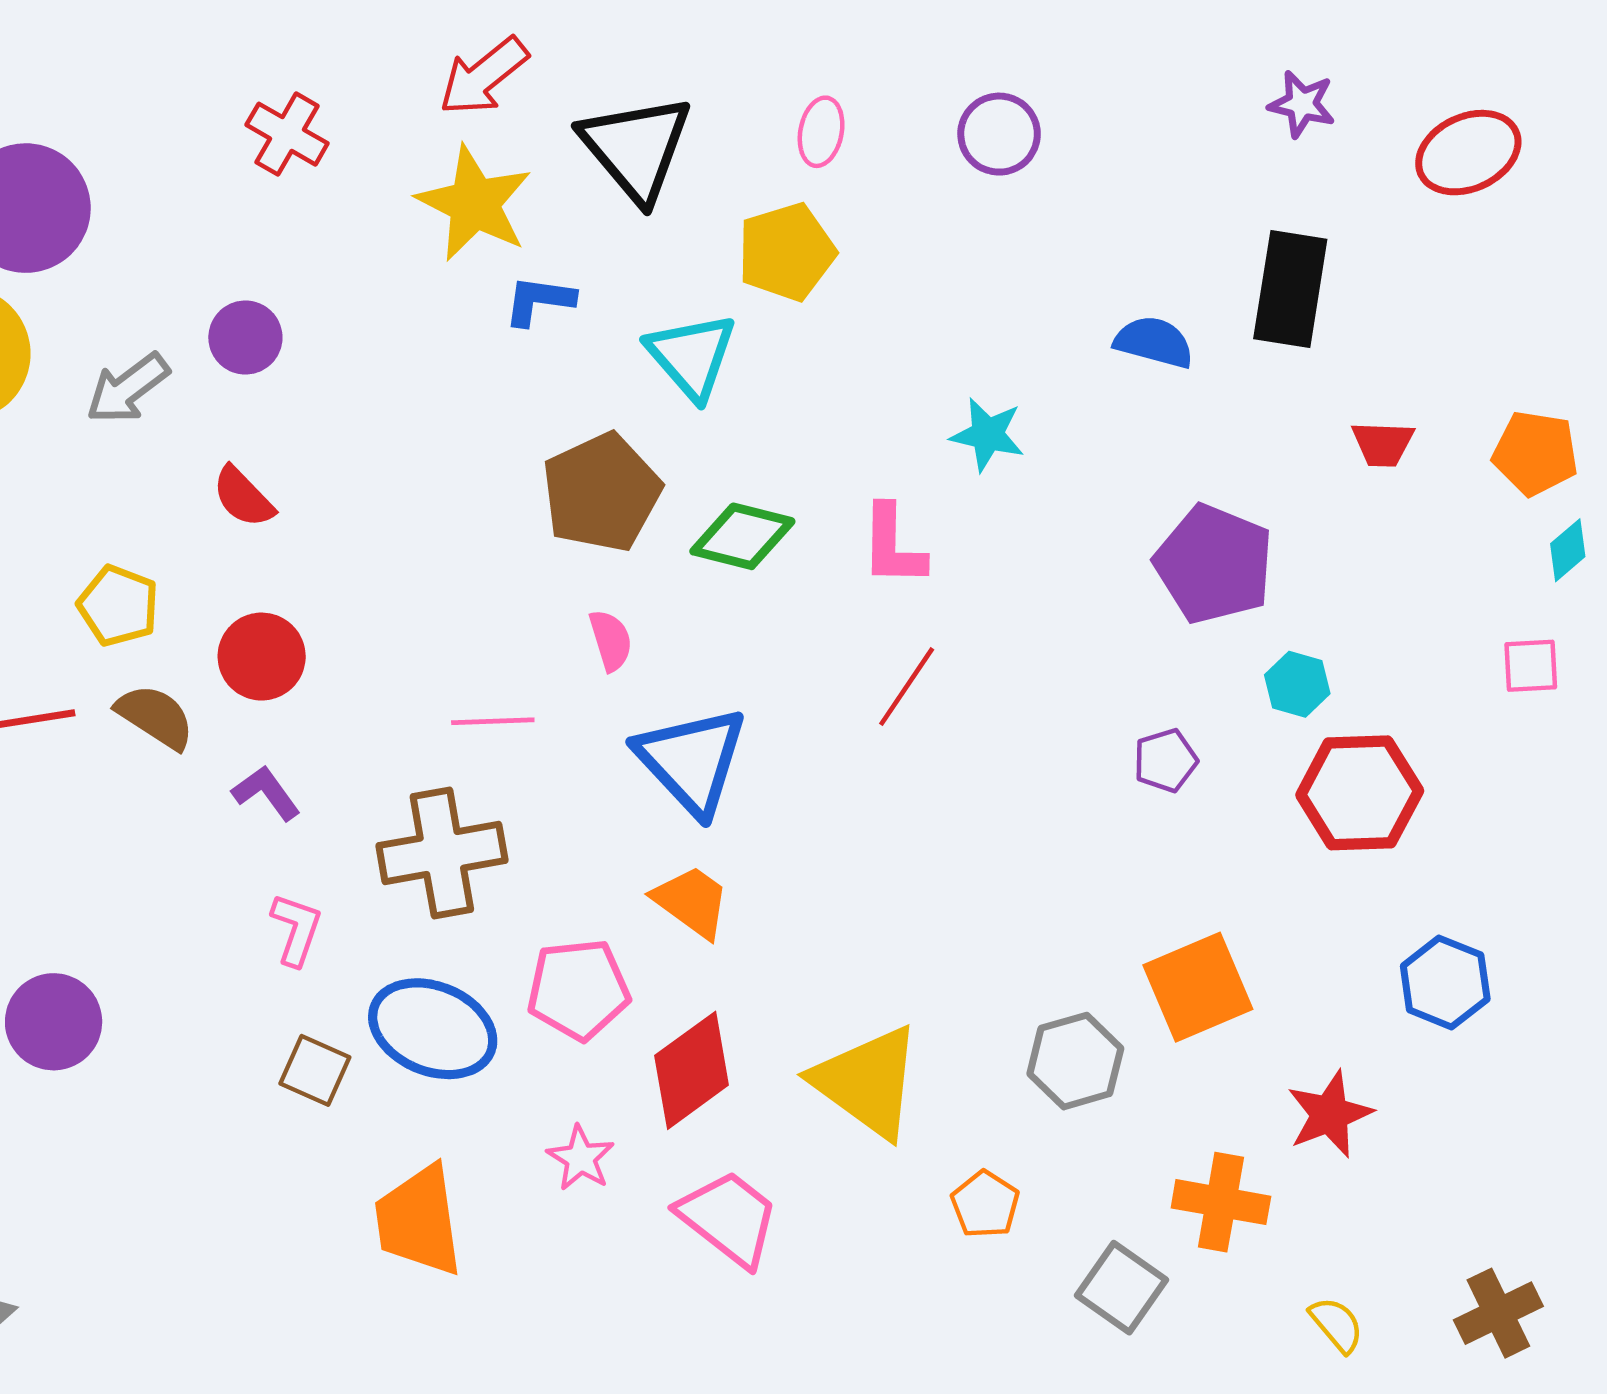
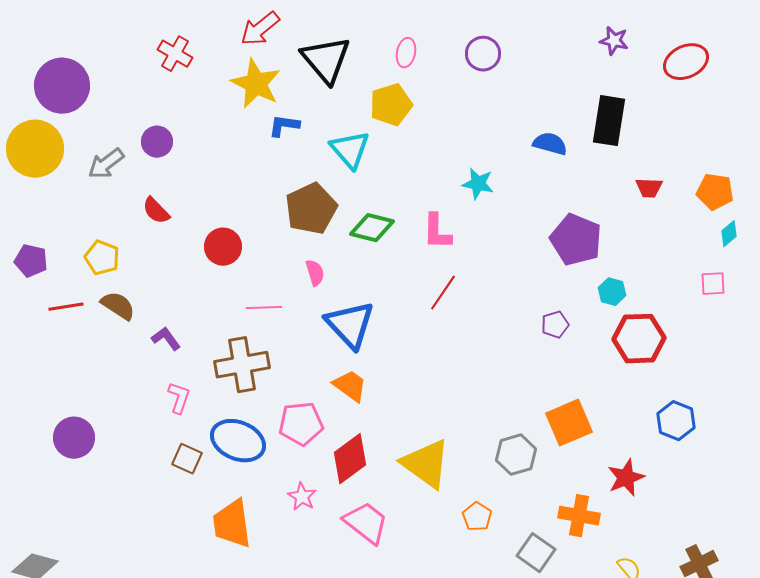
red circle: (262, 657) -> (223, 247), moved

